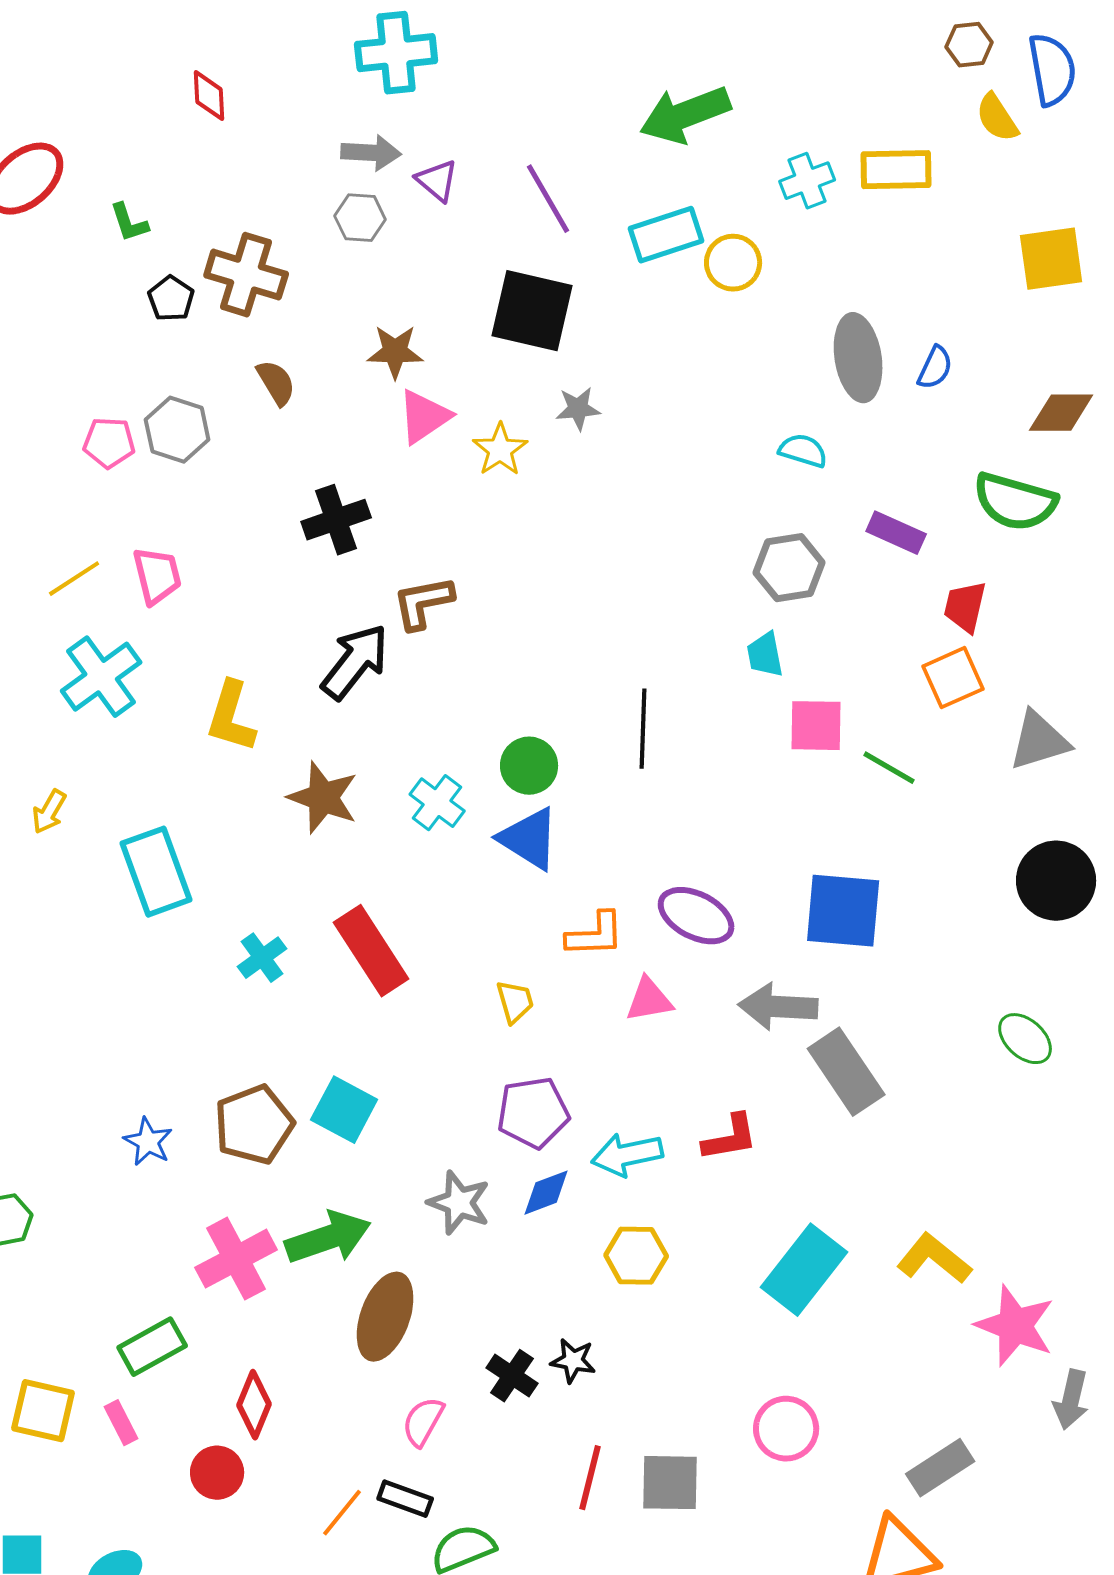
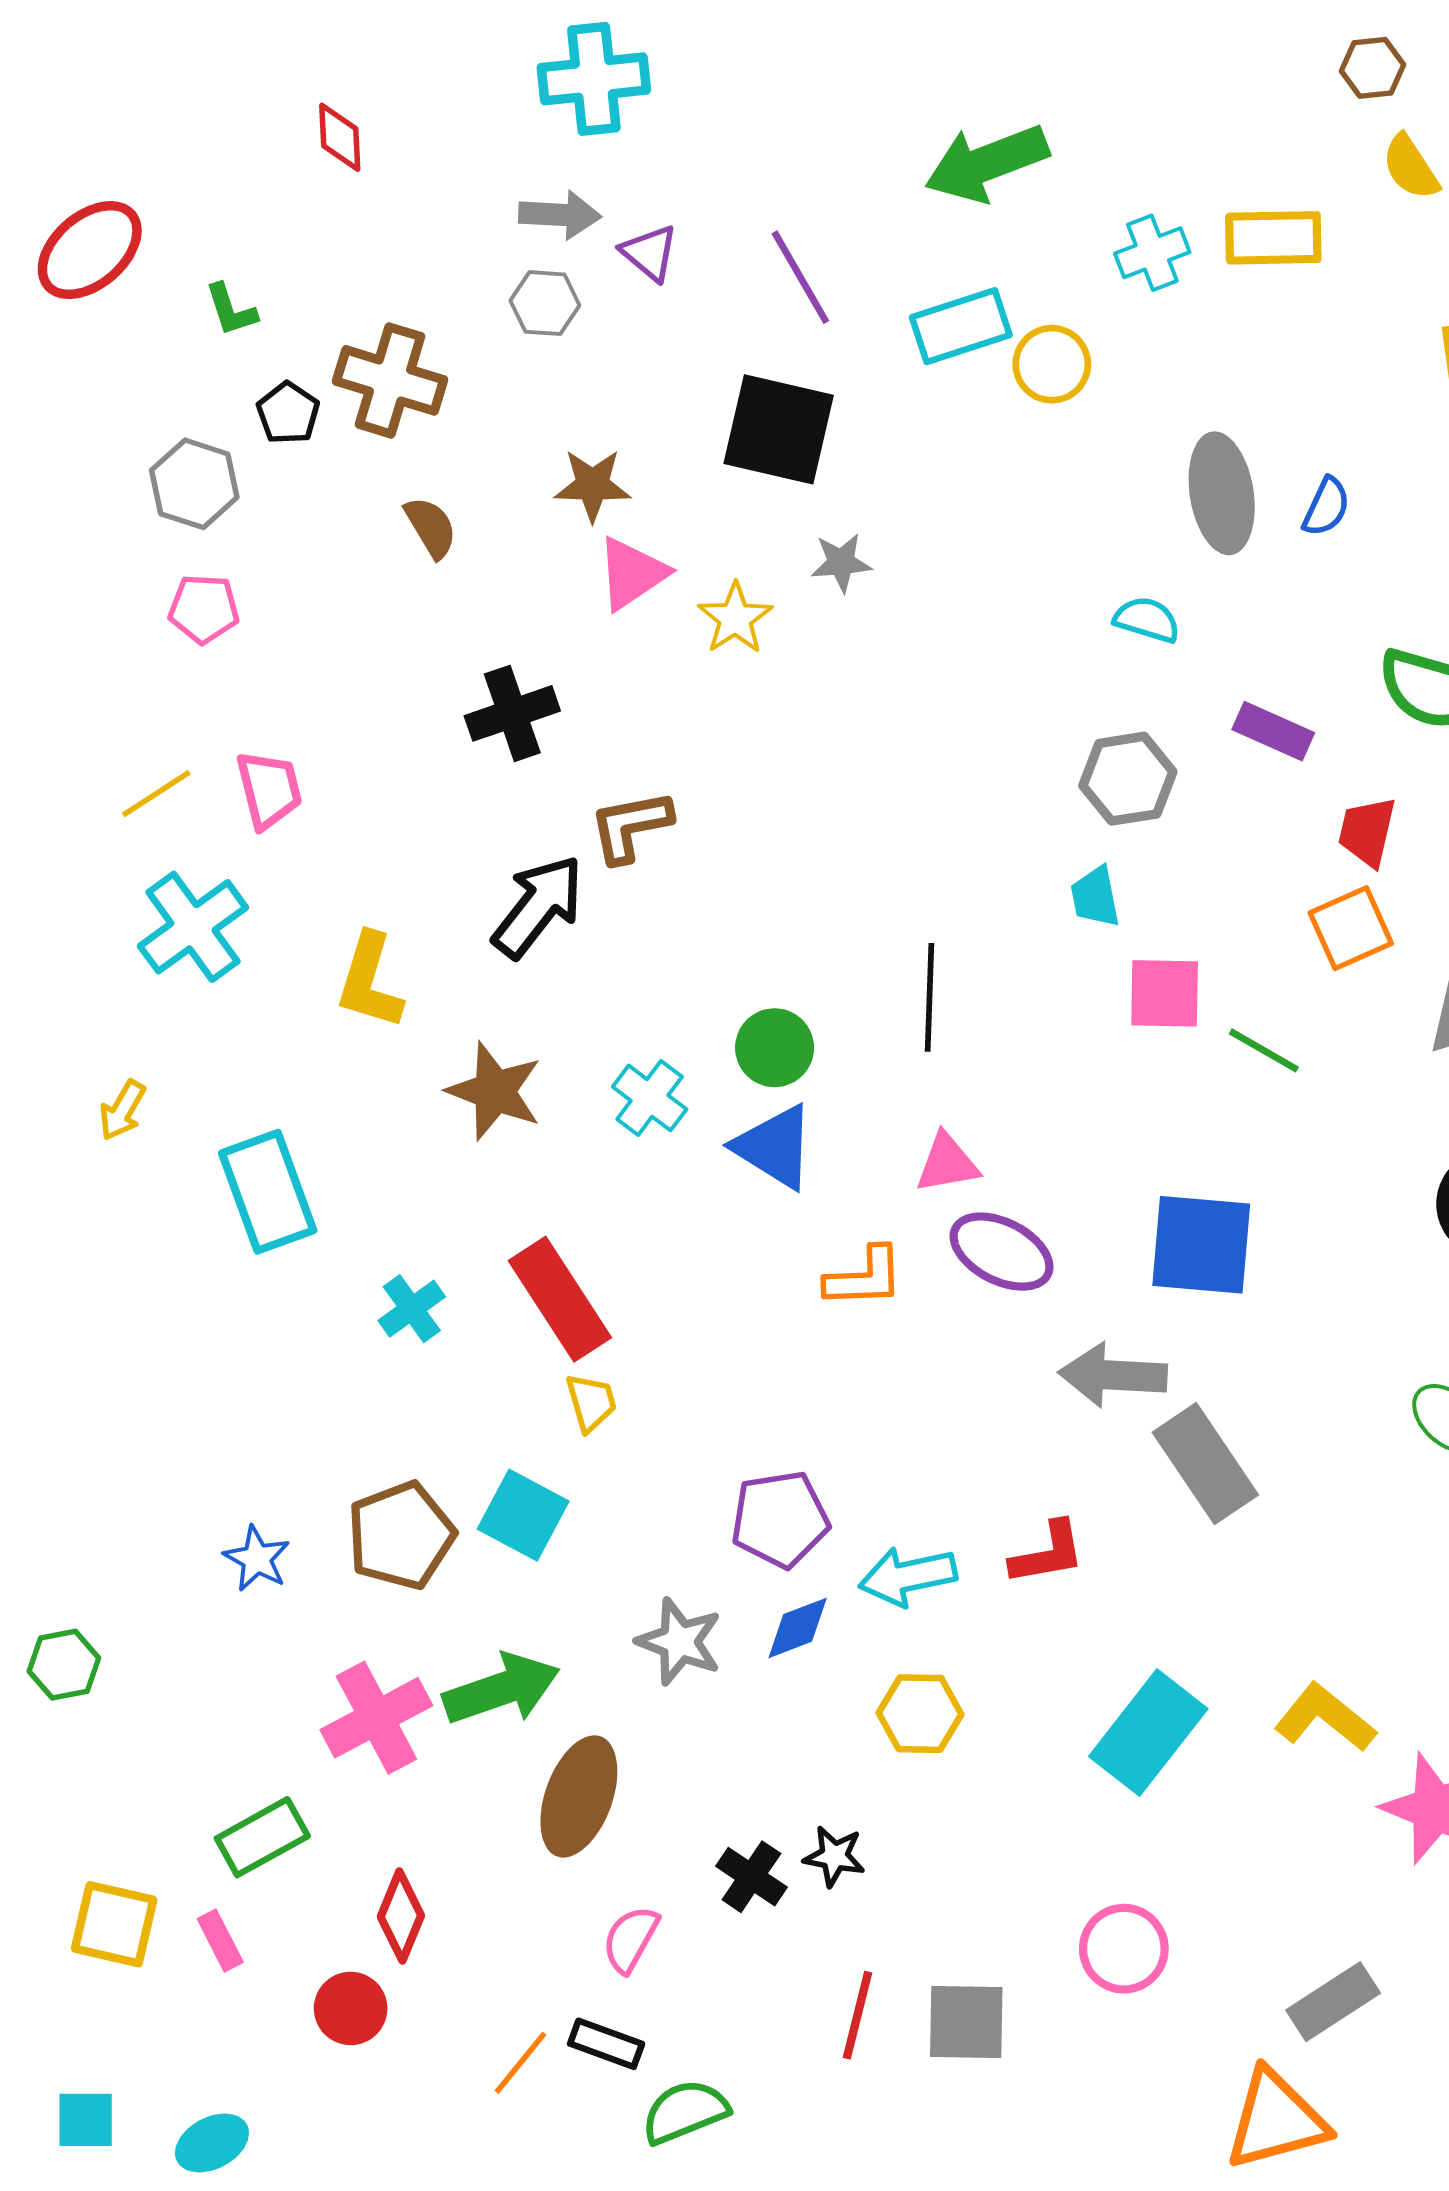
gray hexagon: (177, 430) -> (194, 484), moved
pink triangle: (649, 1000) -> (947, 1163), moved
yellow trapezoid: (515, 1002) -> (591, 1402), moved

